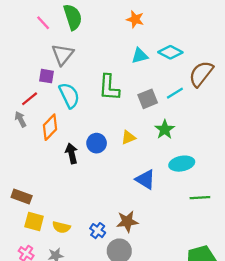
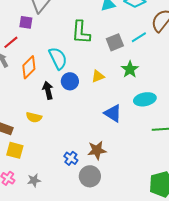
cyan semicircle: (69, 95) -> (58, 58), moved
yellow semicircle: (61, 227) -> (34, 117), moved

